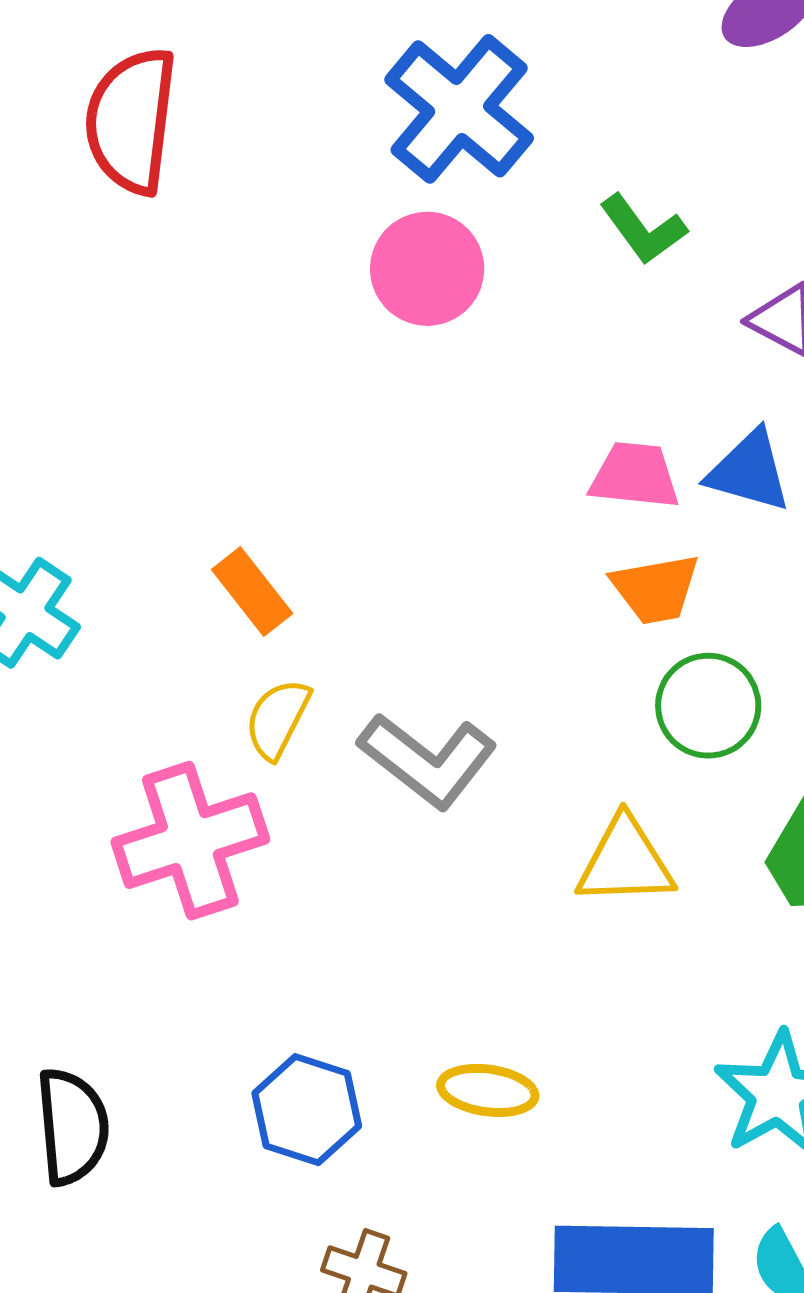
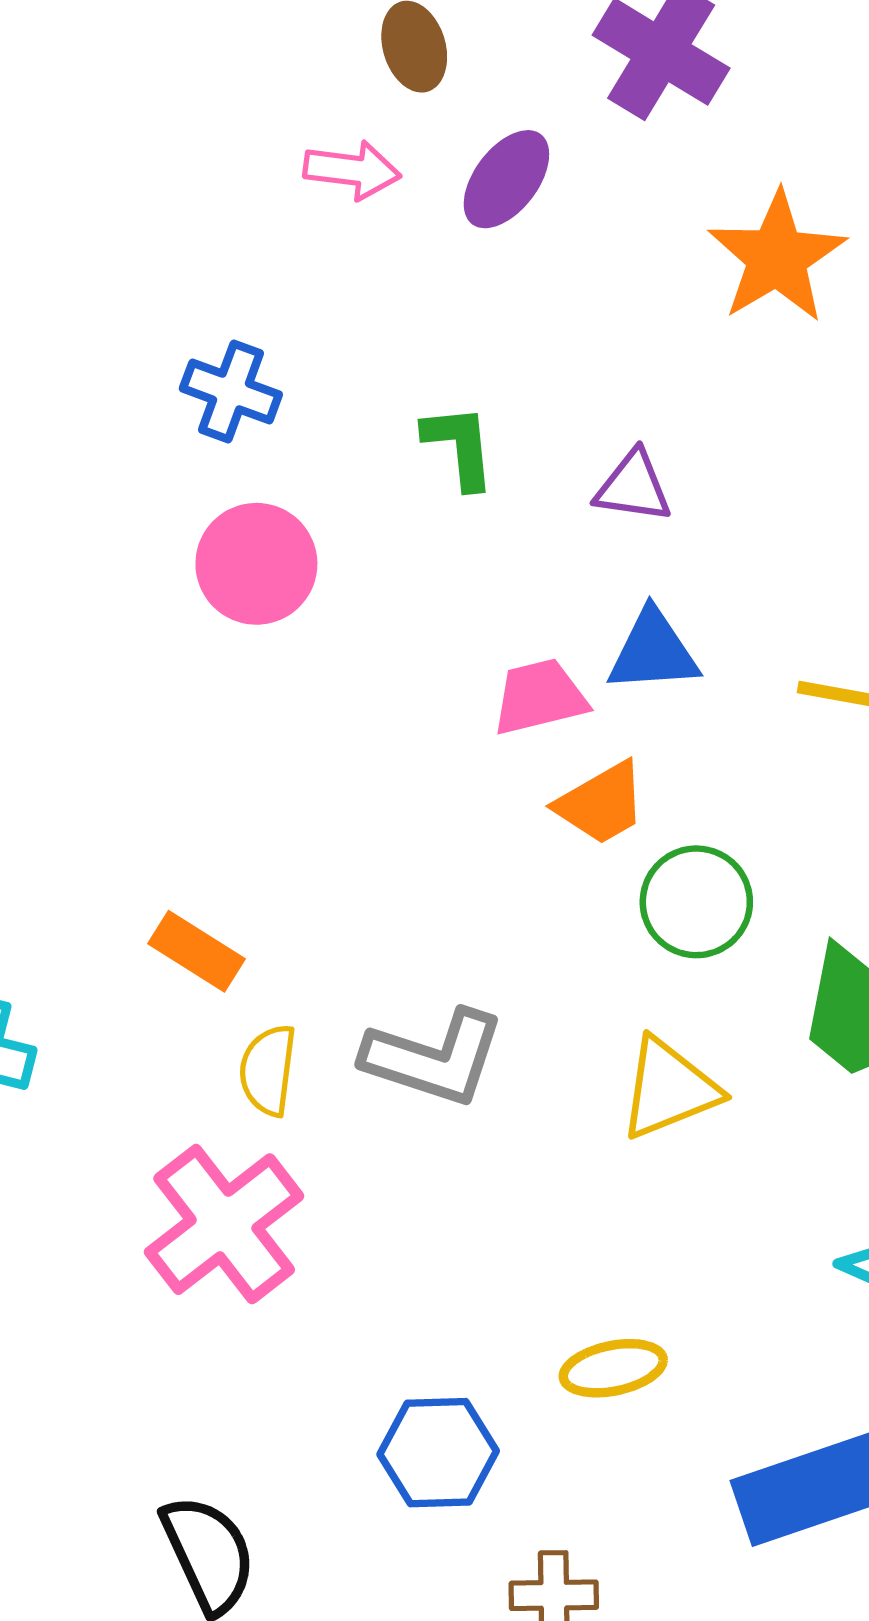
blue cross: (459, 109) -> (231, 392), size x0.6
green L-shape: (643, 229) -> (459, 446), turned -130

